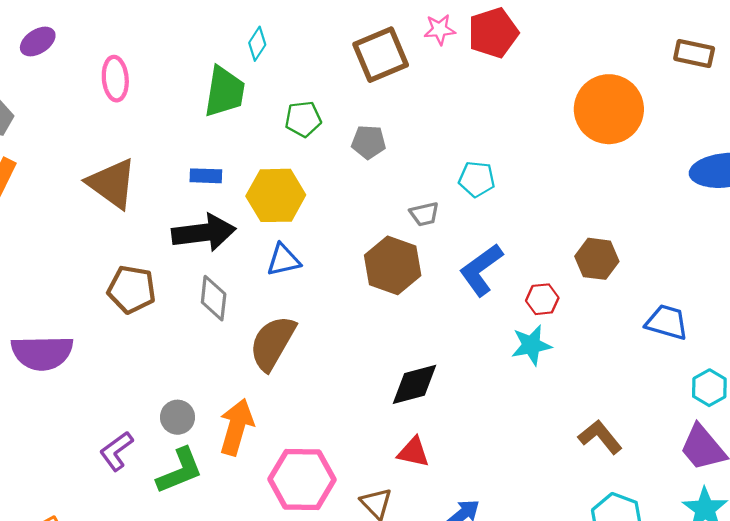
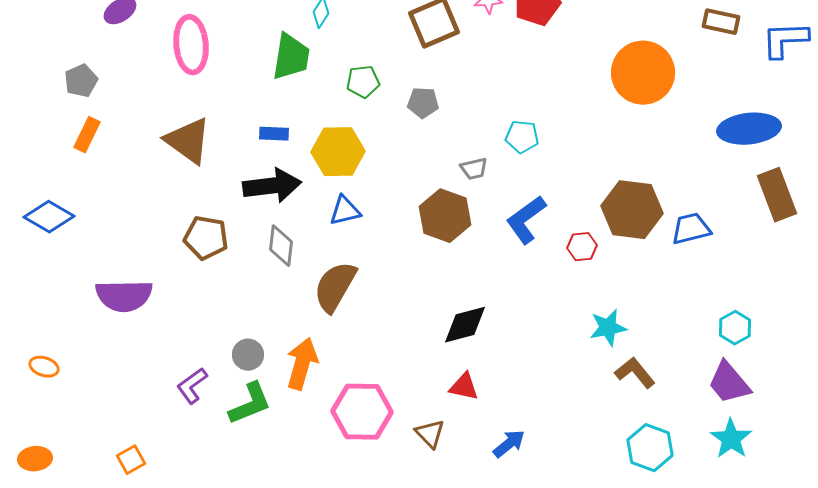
pink ellipse: (115, 79) -> (191, 45), size x1.4
brown hexagon: (597, 259) -> (632, 210), size x1.5
blue trapezoid: (667, 322) -> (691, 229), moved, turned -30
cyan star: (531, 345) -> (608, 328), moved

